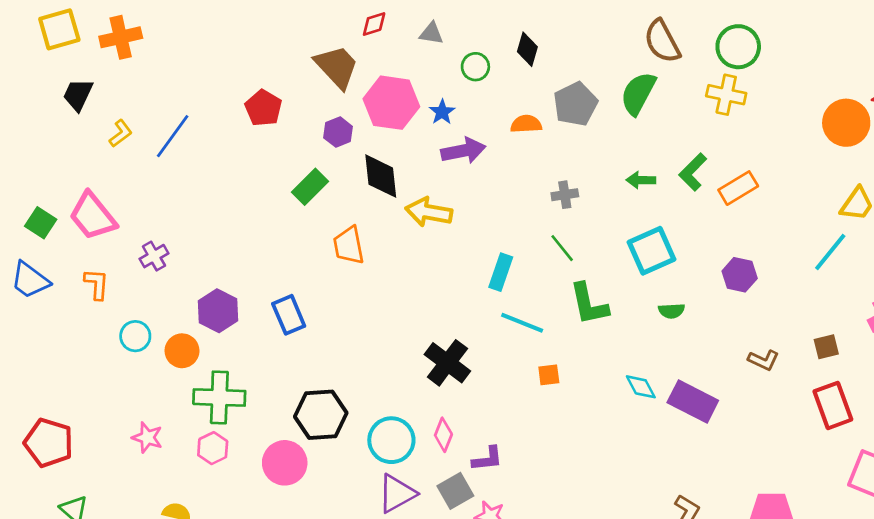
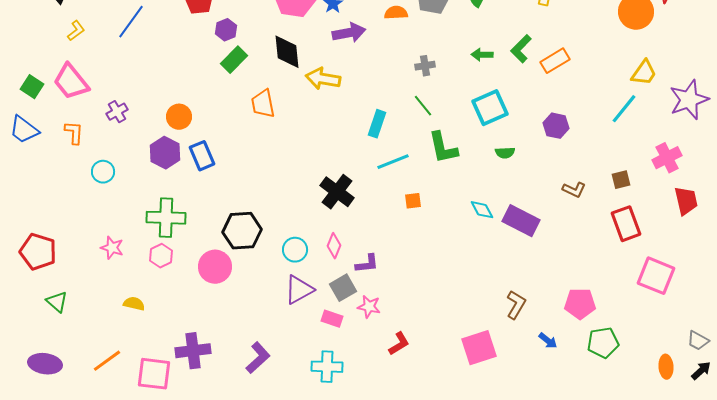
purple hexagon: (338, 132) -> (226, 30), moved
yellow L-shape: (121, 133) -> (76, 31), moved
blue rectangle: (289, 315) -> (202, 156), moved
cyan line: (522, 323) -> (393, 162), turned -44
orange circle: (182, 351) -> (179, 117), moved
cyan circle: (391, 440) -> (295, 250), size x0.7

